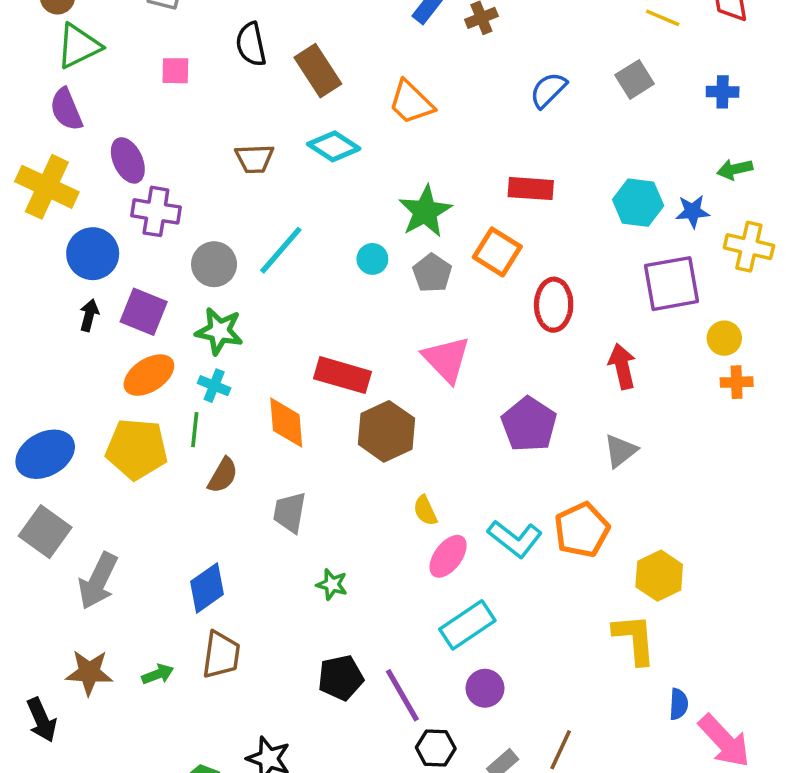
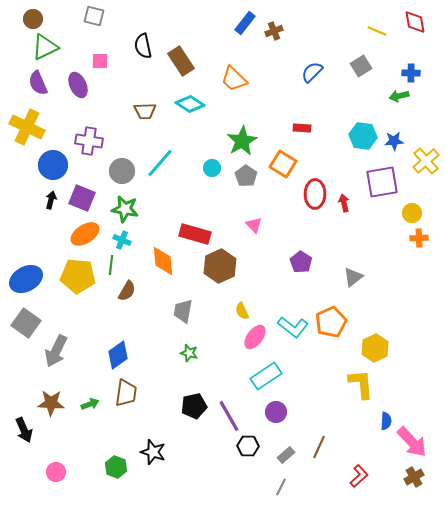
purple ellipse: (128, 160) -> (78, 85), moved
green arrow: (735, 169) -> (399, 96), moved
red rectangle: (531, 189) -> (302, 128), size x0.7
yellow cross: (749, 247) -> (426, 161), turned 36
pink triangle: (446, 359) -> (254, 225), size x0.6
red arrow: (622, 366) -> (344, 203), moved, size x0.7
purple pentagon: (529, 424) -> (301, 262), size x0.7
gray trapezoid: (290, 512) -> (183, 311), moved

